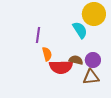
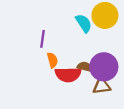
cyan semicircle: (80, 30) -> (84, 23), moved
purple circle: (93, 60) -> (104, 67), size x1.6

